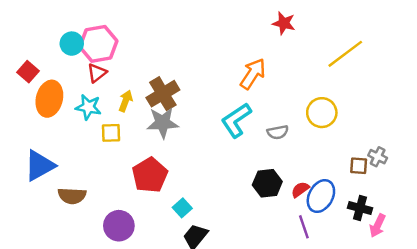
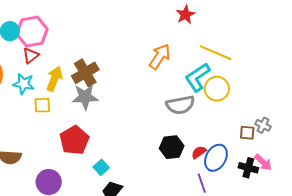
red star: (284, 23) -> (185, 15), turned 30
yellow line: (345, 54) -> (216, 53), moved, turned 60
yellow arrow: (126, 101) -> (54, 79), size x1.4
cyan L-shape: (236, 120) -> (197, 77), moved
gray semicircle: (278, 132) -> (180, 105), size x1.6
pink arrow: (377, 226) -> (263, 162), moved, turned -72

